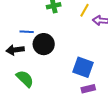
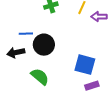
green semicircle: (25, 79) -> (40, 77), moved

